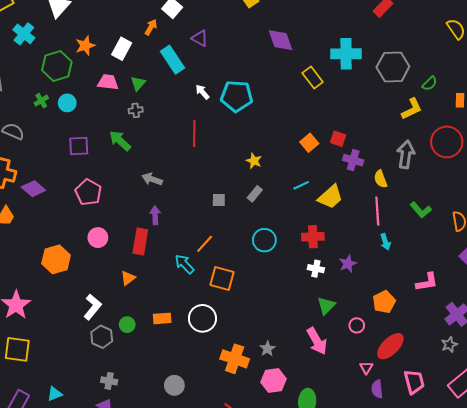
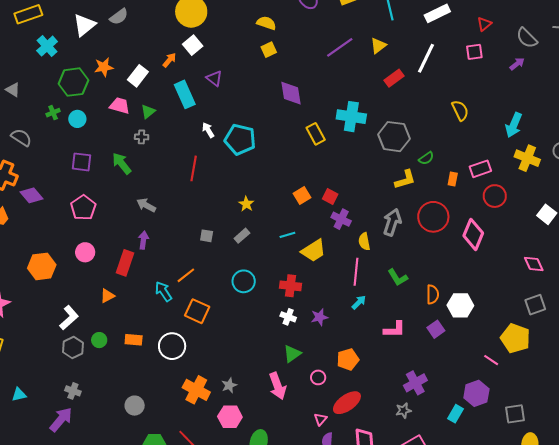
cyan arrow: (385, 242) -> (359, 302), turned -126
pink L-shape: (427, 282) -> (394, 330), moved

